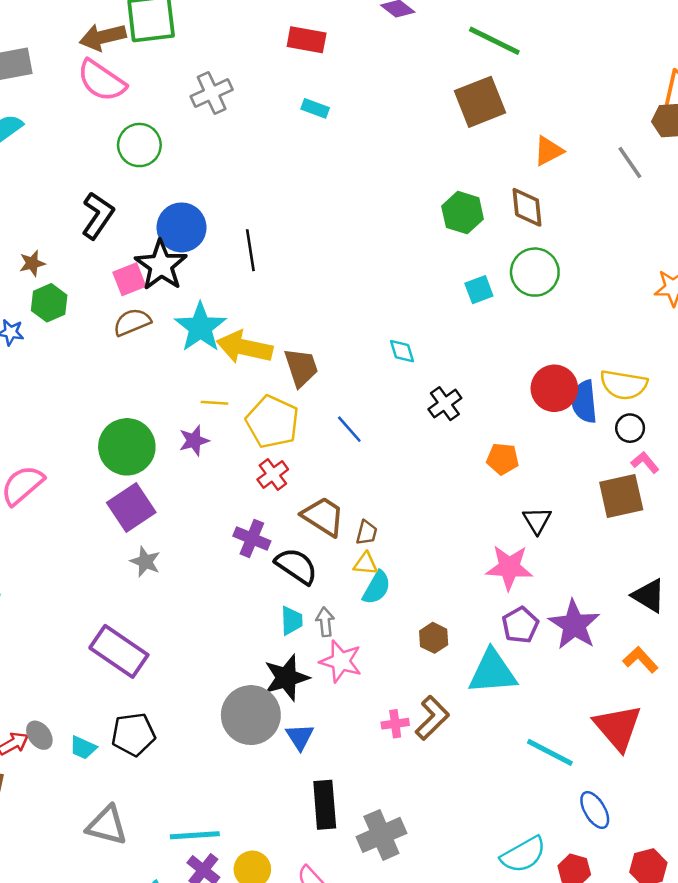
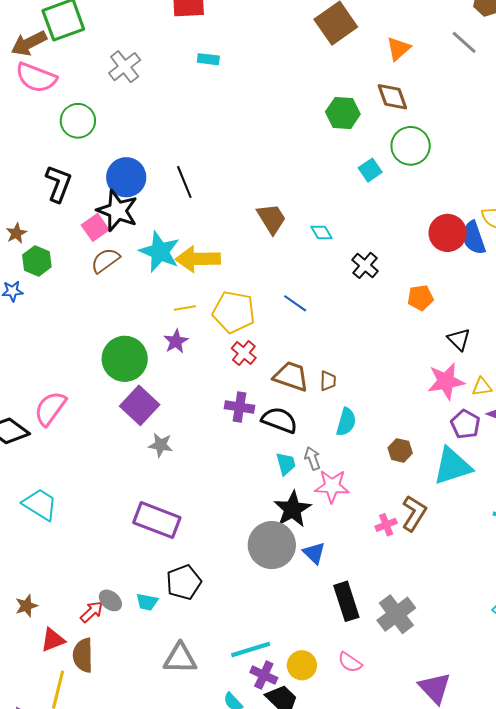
brown trapezoid: (301, 367) -> (271, 219), moved
yellow triangle: (366, 564) -> (482, 387), moved

